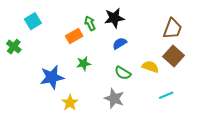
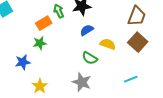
green star: (84, 63) -> (40, 43), moved
yellow semicircle: (150, 67) -> (108, 44), moved
blue star: (52, 77) -> (23, 62), size x0.7

